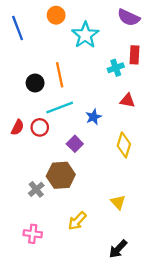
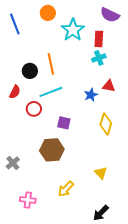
red rectangle: (134, 55) -> (99, 39), moved
blue star: (94, 117) -> (91, 95), moved
red semicircle: (18, 127) -> (15, 92), moved
purple square: (75, 144) -> (64, 123), turned -32
gray cross: (36, 189) -> (13, 163), moved

